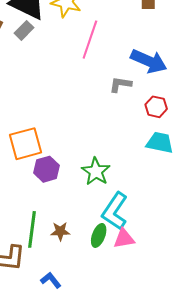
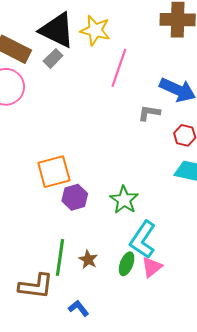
brown star: (60, 231) -> (88, 259), turned 30
pink triangle: (124, 239) -> (152, 267), turned -30

